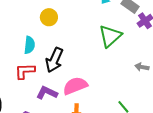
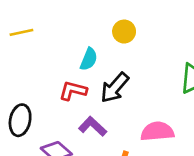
pink semicircle: (75, 86) -> (157, 131), moved

